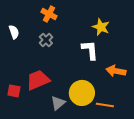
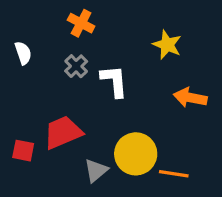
white L-shape: (90, 50) -> (114, 81), moved
orange arrow: (116, 71) -> (190, 98), moved

